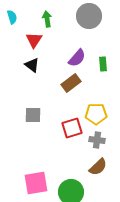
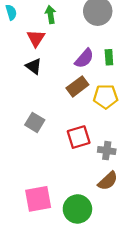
green rectangle: (103, 64) -> (109, 57), moved
yellow pentagon: (96, 114) -> (106, 97), moved
gray square: (33, 115) -> (35, 122), turned 30

